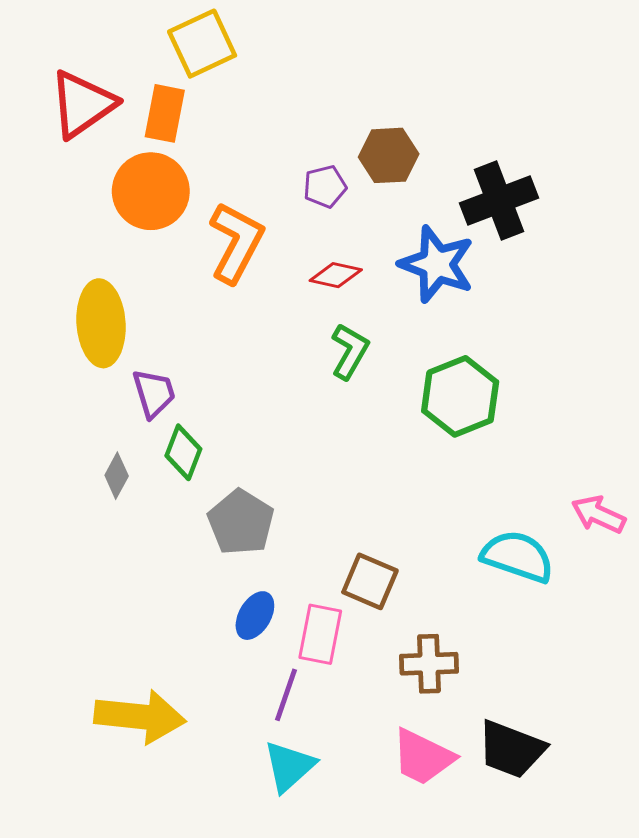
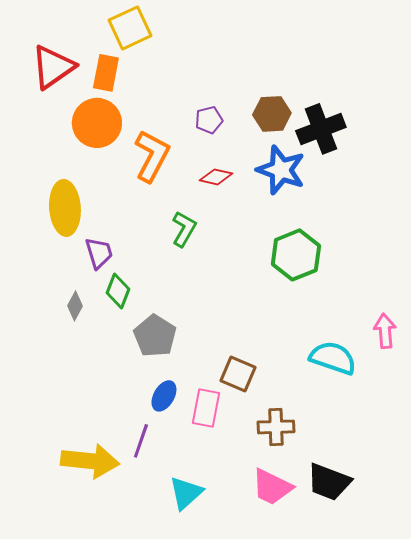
brown hexagon: (389, 155) -> (272, 114), moved
green L-shape: (350, 351) -> (184, 229), moved
pink arrow: (598, 515) -> (385, 331), turned 60
purple line: (286, 695) -> (141, 441), moved

